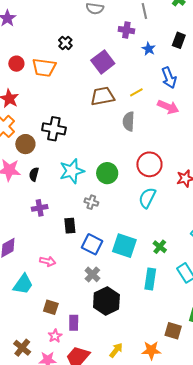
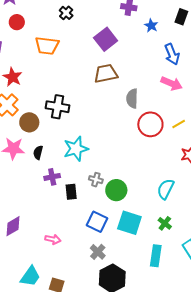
black cross: (65, 43) -> (66, 13), moved
red circle: (16, 64) -> (17, 22), moved
yellow line: (136, 92) -> (179, 124), moved
red circle: (149, 164) -> (150, 124), moved
green circle: (107, 173) -> (116, 190), moved
cyan semicircle: (147, 198) -> (166, 189), moved
purple cross: (40, 208) -> (52, 177), moved
black rectangle: (70, 226) -> (71, 192), moved
cyan trapezoid: (23, 284) -> (30, 276), moved

